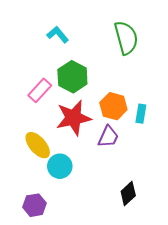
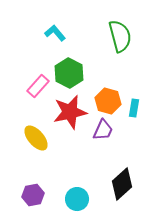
cyan circle: (60, 166) -> (77, 199), moved
black diamond: (128, 194) -> (122, 184), size x1.4

